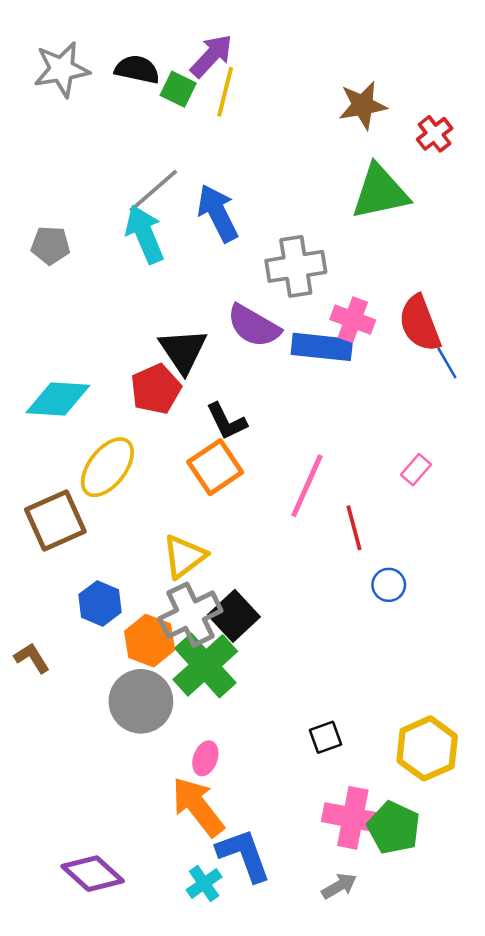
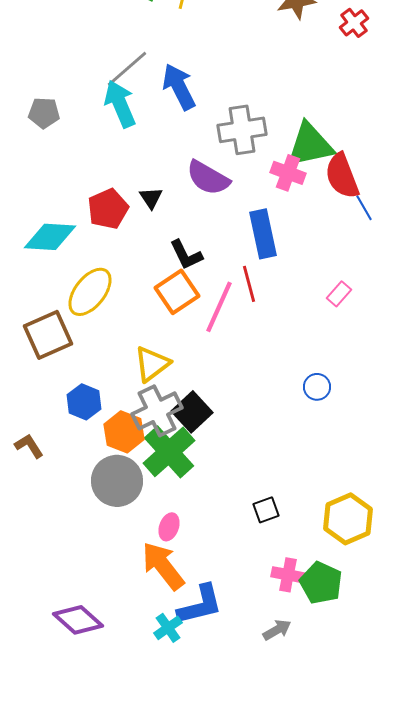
green triangle: (380, 192) -> (310, 145), moved
blue rectangle: (322, 347) -> (263, 234), moved, turned 72
black triangle: (183, 351) -> (151, 198), size x0.6
red pentagon: (156, 389) -> (108, 209), moved
pink line: (307, 486) -> (219, 307), moved
red line: (354, 528) -> (249, 284), moved
pink cross: (353, 818) -> (288, 575), size x0.7
blue L-shape: (244, 855) -> (200, 605), turned 96

